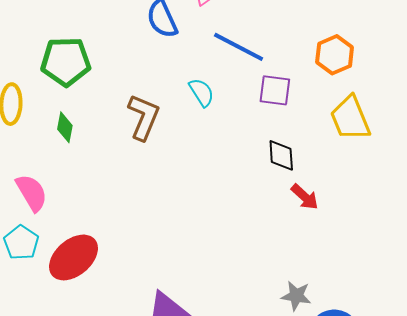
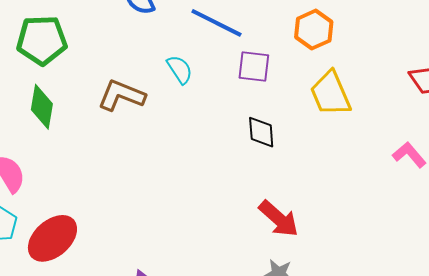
brown L-shape: (144, 117) -> (121, 95), turned -90
green diamond: (65, 127) -> (42, 107), size x1.4
red arrow: (305, 197) -> (279, 219), moved, size x1.4

